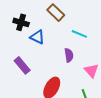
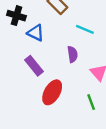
purple rectangle: (22, 65) -> (34, 66), moved

